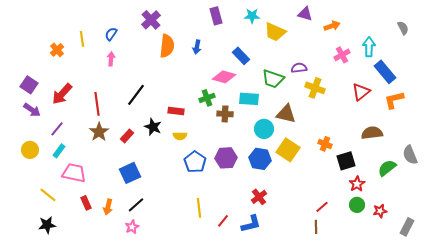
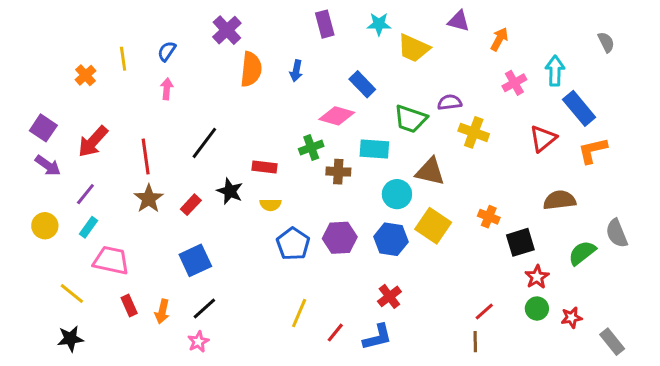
orange arrow: (332, 26) -> (499, 39), turned -42
yellow line: (199, 208) -> (299, 313), turned 30
gray rectangle: (407, 227) -> (612, 342), turned -66

